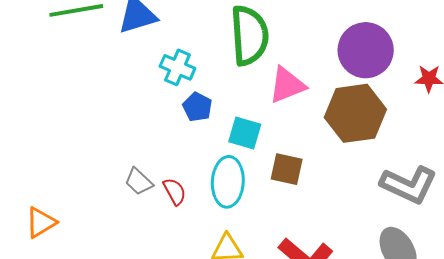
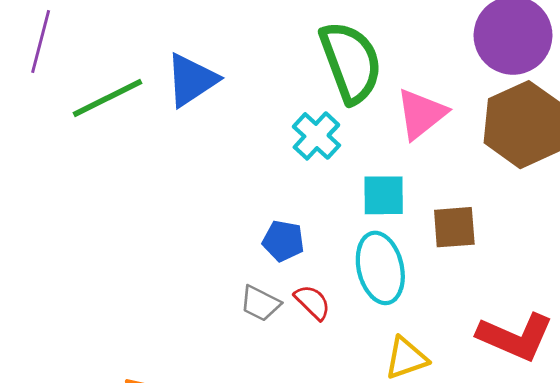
cyan cross: (177, 67) -> (316, 136), moved, turned 36
blue pentagon: (197, 107) -> (283, 241), moved

